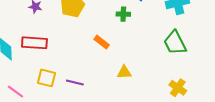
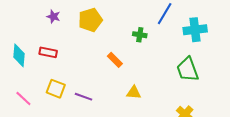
red rectangle: (34, 43) -> (48, 52), size x0.7

